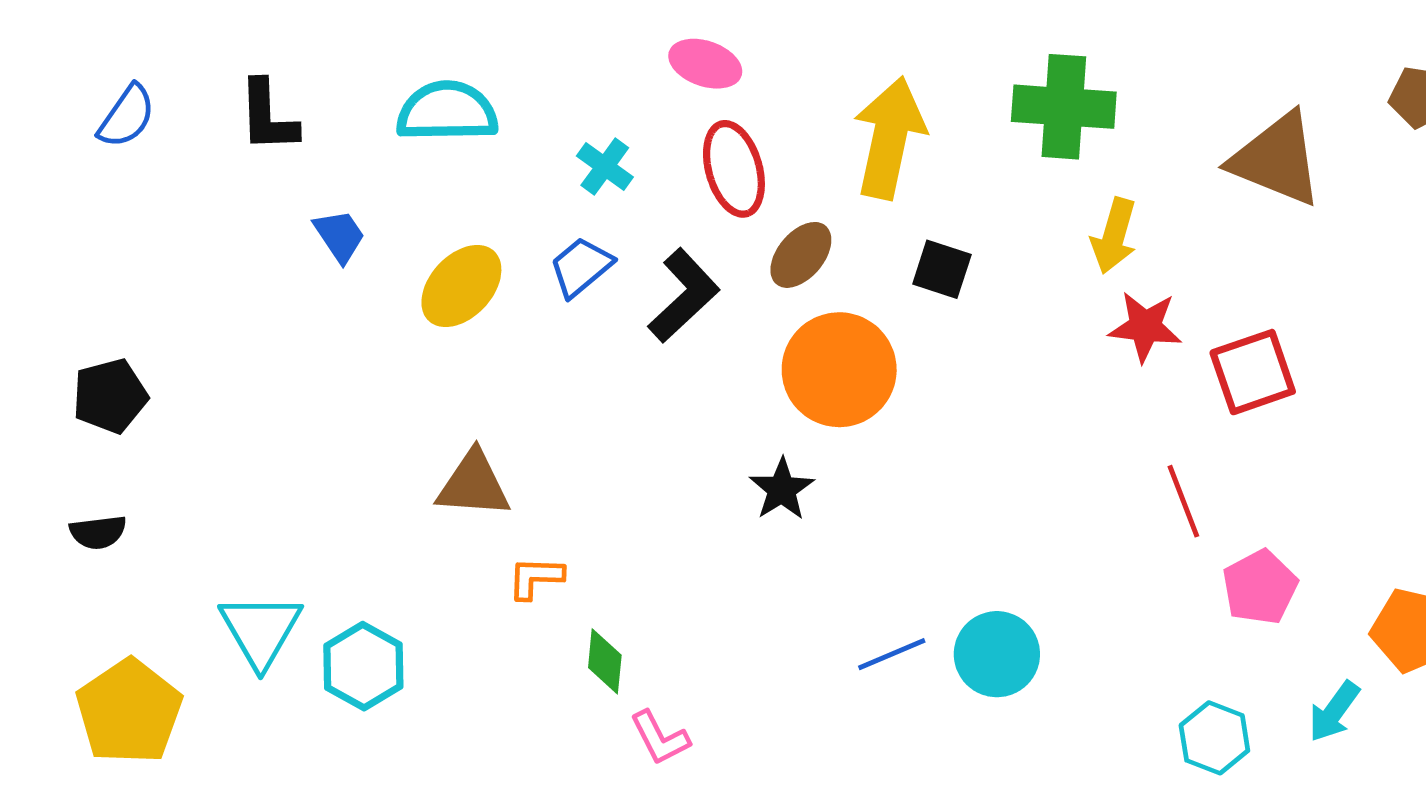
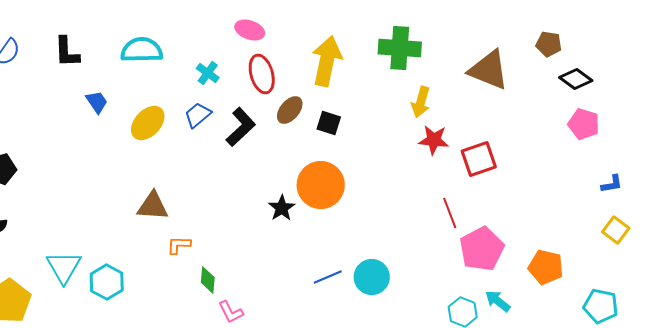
black square: (942, 269) -> (329, 123), moved
orange circle: (839, 370) -> (321, 185), moved
pink pentagon: (1260, 587) -> (482, 249), size x1.4
cyan arrow: (1334, 712) -> (498, 301), moved, turned 92

